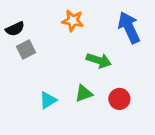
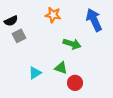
green triangle: (84, 93) -> (61, 68), turned 40
red circle: (119, 99) -> (75, 83), moved

